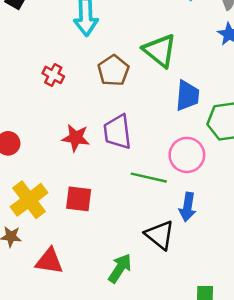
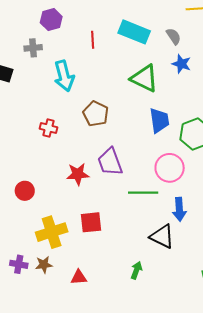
green triangle: (160, 51) -> (144, 78), moved
yellow cross: (29, 200) -> (52, 232), turned 32
red triangle: (49, 261) -> (79, 277), size x0.7
green arrow: (120, 268) -> (136, 270), size x0.7

